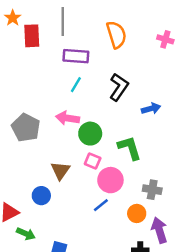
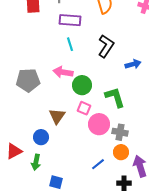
cyan line: (76, 85) -> (70, 44), turned -48
gray pentagon: (26, 128) -> (28, 80), turned -30
gray cross: (152, 190) -> (120, 132), moved
blue line: (101, 205) -> (98, 164), moved
green arrow: (26, 234) -> (36, 162), moved, turned 77

